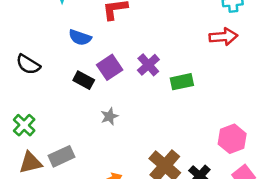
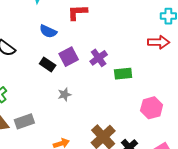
pink hexagon: (232, 139) -> (152, 108), moved

